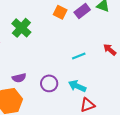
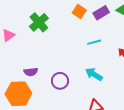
cyan line: (79, 56) -> (94, 42), moved
cyan arrow: (77, 86) -> (94, 74), moved

